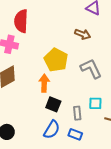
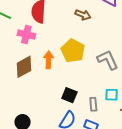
brown arrow: (83, 34) -> (83, 15), moved
orange arrow: (44, 83) -> (48, 60), moved

